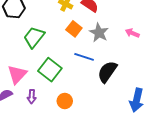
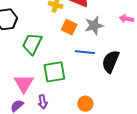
gray star: (99, 33) -> (94, 26), turned -30
green square: (50, 70) -> (54, 72), turned -35
orange circle: (65, 101) -> (85, 104), moved

